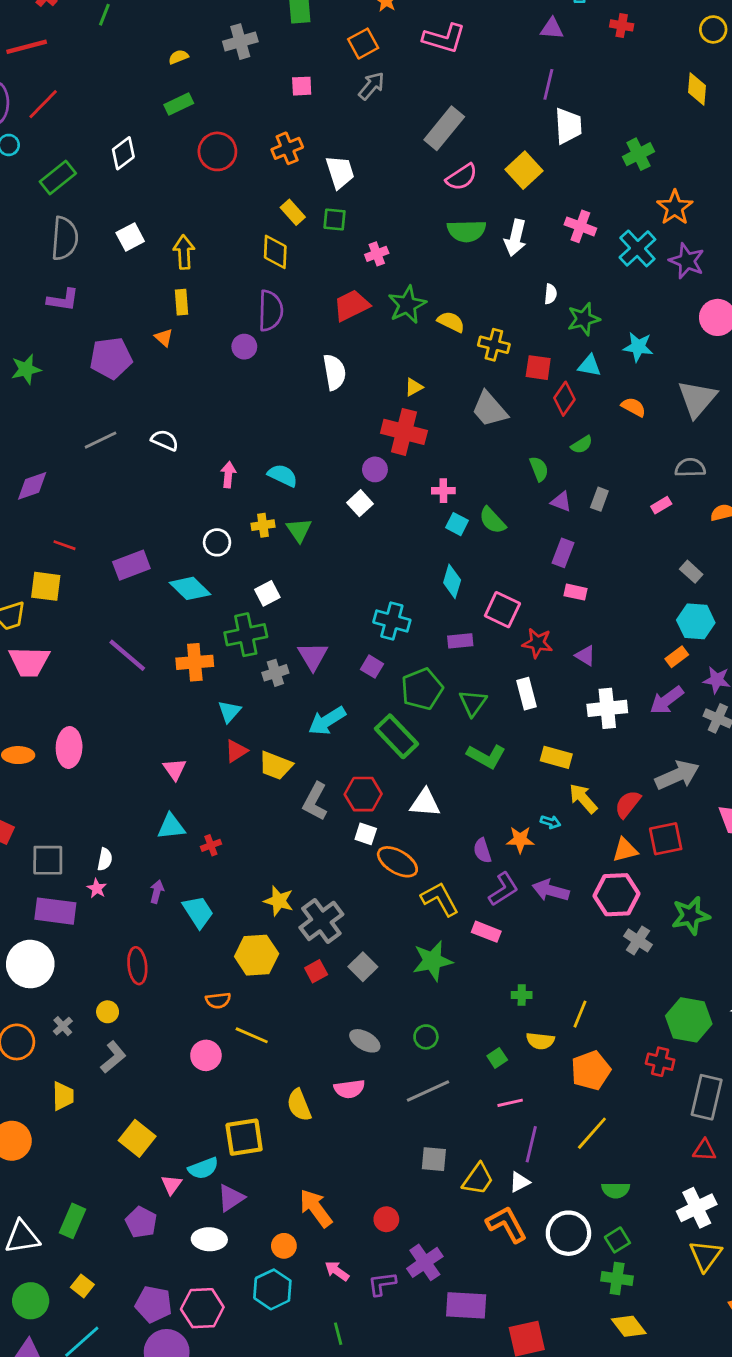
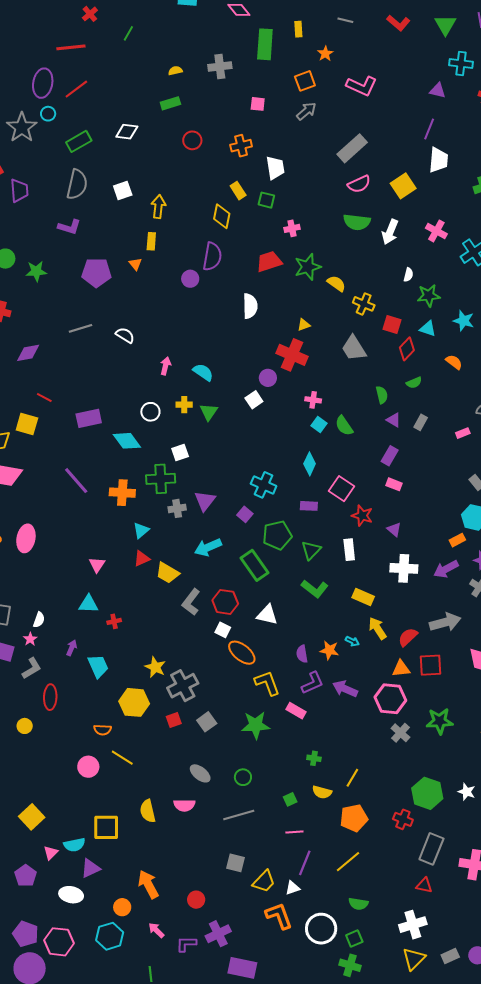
red circle: (217, 151) -> (192, 140), size x0.7
white diamond: (123, 153) -> (127, 132), turned 35
gray L-shape: (113, 1057) -> (32, 668), moved

